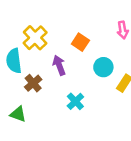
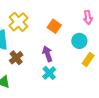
purple arrow: (59, 65) -> (47, 54), moved
cyan circle: (103, 67) -> (79, 41), moved

